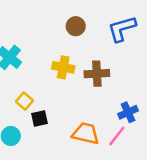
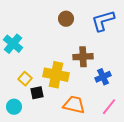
yellow cross: (63, 67) -> (56, 75), moved, size x1.4
blue cross: (128, 112) -> (103, 77), moved
pink line: (117, 136) -> (109, 107), moved

